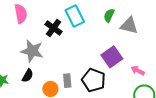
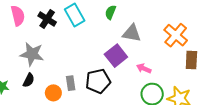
gray triangle: (129, 25) -> (132, 33), moved
black cross: (53, 28) -> (47, 19), moved
black pentagon: (93, 80) -> (98, 81), turned -30

